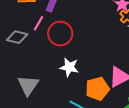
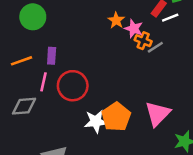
orange pentagon: (97, 89) -> (116, 117), moved

